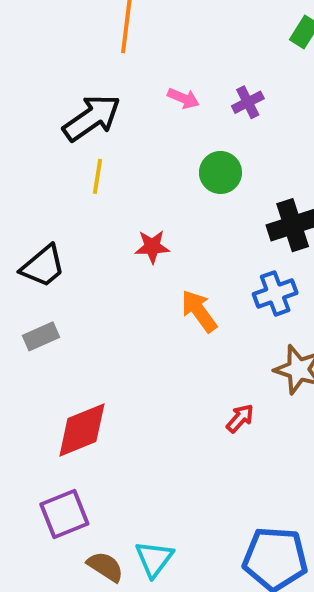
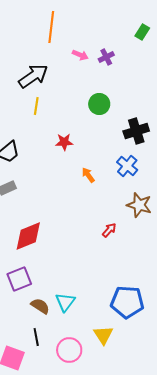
pink arrow: (183, 98) -> (80, 55), moved
purple cross: (248, 102) -> (106, 57), moved
blue cross: (275, 293) -> (127, 166), turned -30
orange arrow: (199, 311) -> (88, 175), size x0.7

